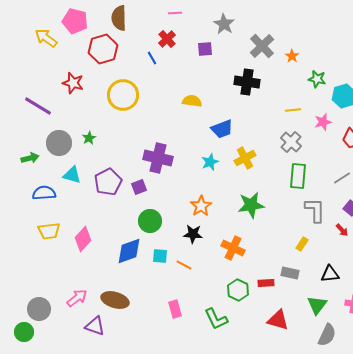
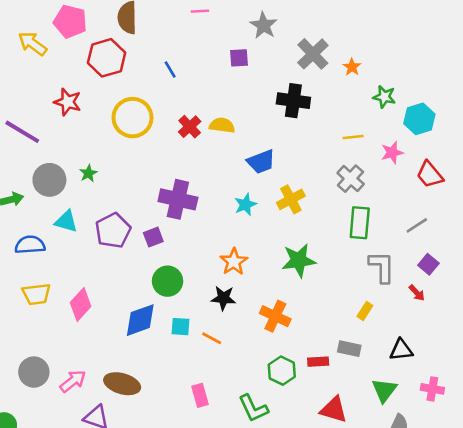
red cross: (167, 39) -> (190, 127), moved
gray circle: (39, 309) -> (34, 372), moved

